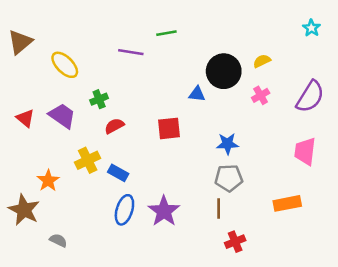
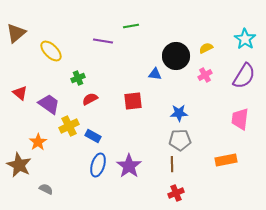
cyan star: (311, 28) -> (245, 39), moved, size x1.5
purple trapezoid: (62, 116) -> (49, 104), moved
red cross: (235, 242) -> (176, 193), moved

